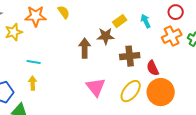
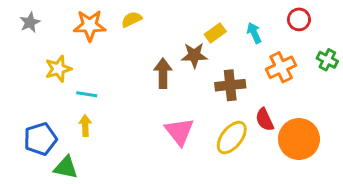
yellow semicircle: (64, 12) -> (132, 19), turned -80
yellow star: (14, 32) -> (58, 69), moved
orange cross: (172, 36) -> (281, 67), moved
red semicircle: (153, 68) -> (265, 120), moved
orange circle: (161, 92) -> (299, 139), moved

